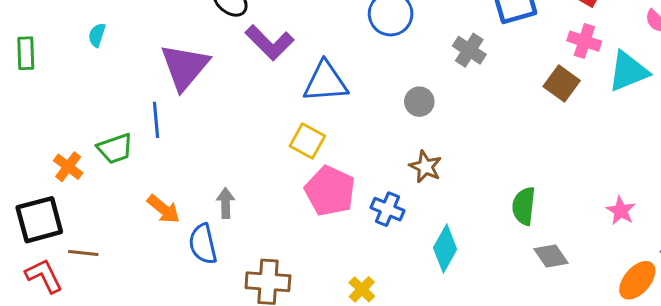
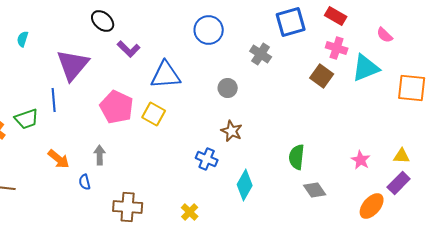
cyan semicircle: (97, 35) -> (23, 39), moved
purple L-shape: (269, 43) -> (129, 49), size x0.7
pink pentagon: (330, 191) -> (117, 107), moved
blue semicircle: (203, 244) -> (85, 182), size x0.6

